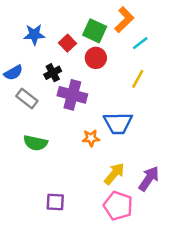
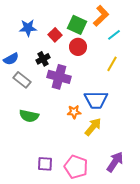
yellow arrow: (114, 174) -> (93, 127), moved
purple arrow: (149, 179) -> (115, 162), moved
pink pentagon: (118, 206) -> (76, 167), moved

